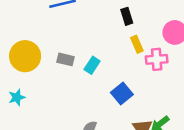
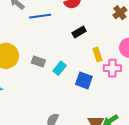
black rectangle: (127, 16) -> (79, 32), moved, turned 72
blue square: (122, 94) -> (84, 80), moved, turned -36

